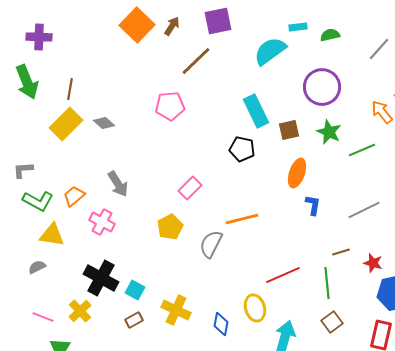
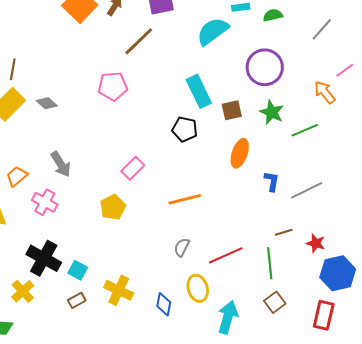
blue L-shape: (313, 205) -> (272, 181), moved
gray semicircle: (211, 244) -> (182, 247), moved, size x0.7

